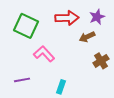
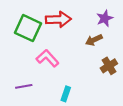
red arrow: (67, 18) -> (58, 19), moved

